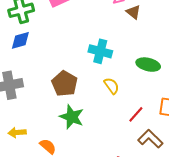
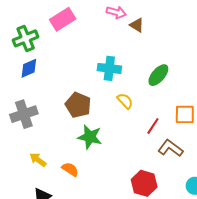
green ellipse: (148, 65) -> (158, 75), turned -55
yellow arrow: (17, 133) -> (38, 160), turned 48

